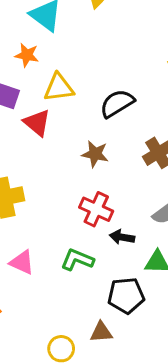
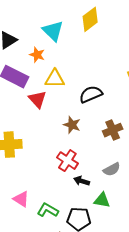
green L-shape: (77, 260) -> (48, 210), moved
pink triangle: (22, 262) -> (21, 199), moved

